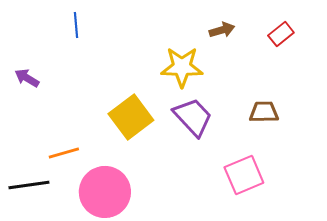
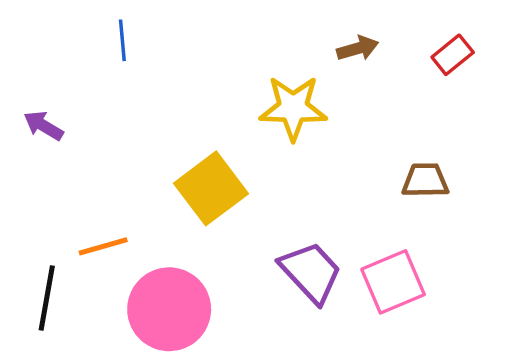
purple trapezoid: (193, 117) -> (311, 272), moved
black line: (29, 185) -> (47, 298), turned -72

